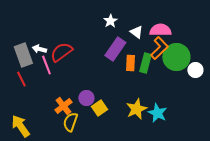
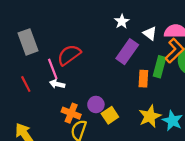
white arrow: (39, 49) -> (57, 84), moved
gray rectangle: (23, 55) -> (28, 42), moved
orange rectangle: (130, 63) -> (143, 79), moved
orange cross: (63, 106) -> (71, 113), turned -30

